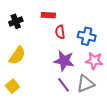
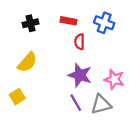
blue cross: (87, 36) -> (104, 23), moved

